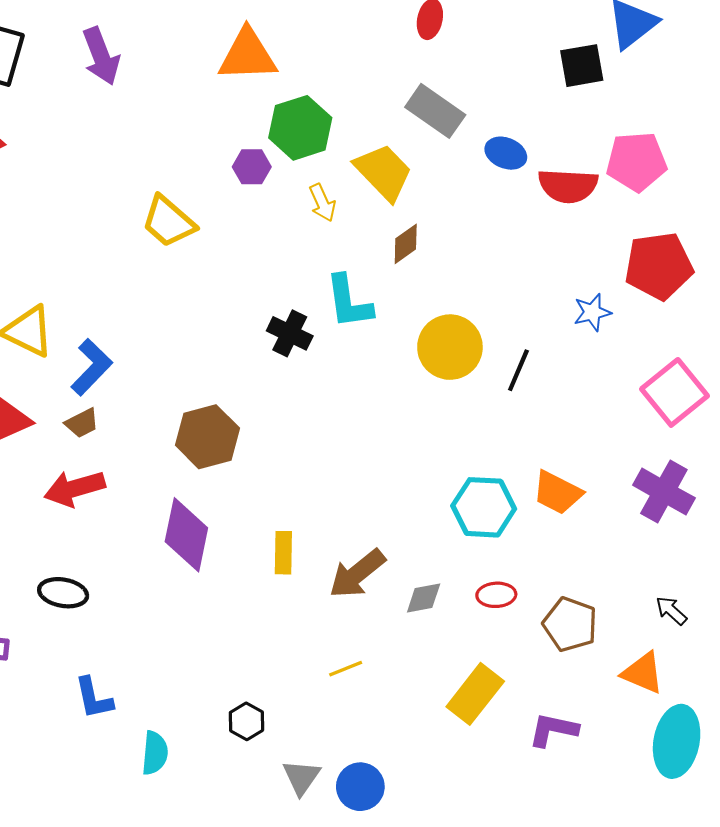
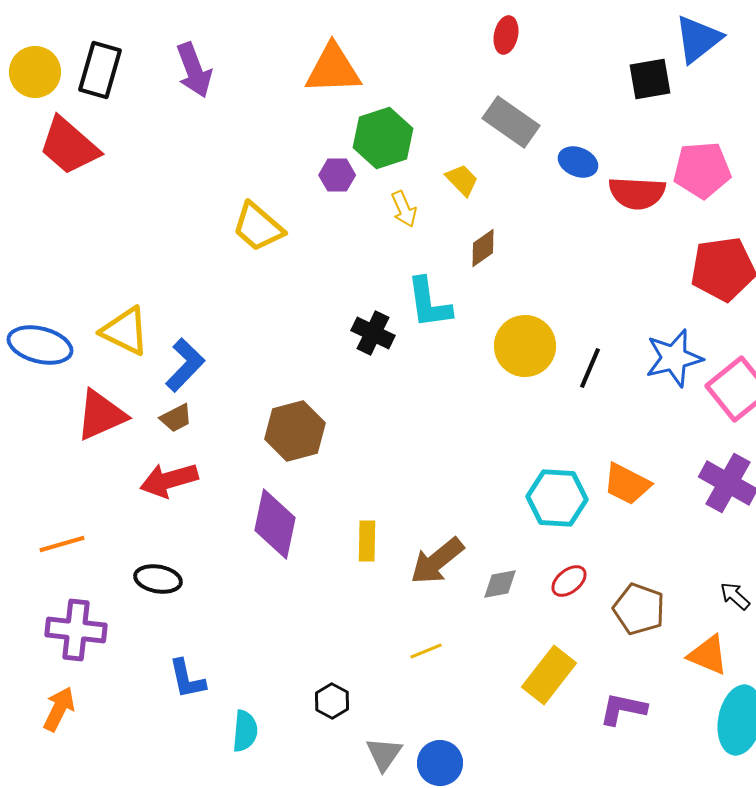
yellow trapezoid: (384, 172) -> (462, 180), size x0.6
blue star: (592, 312) -> (674, 358), moved, size x1.6
red ellipse: (496, 595) -> (569, 581), turned -36

